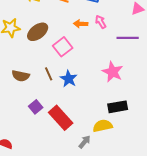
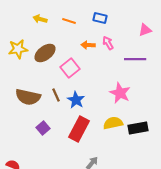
brown semicircle: (21, 76) -> (28, 97), size x1.4
black rectangle: (118, 107) -> (138, 128), moved
red rectangle: (61, 118) -> (79, 129), moved, turned 70
yellow semicircle: (103, 126) -> (113, 123), moved

